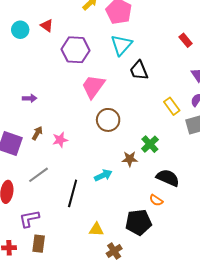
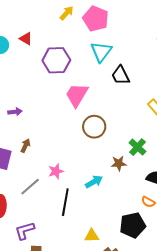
pink star: (60, 140) -> (56, 171), moved

